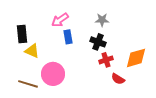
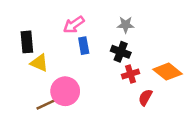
orange diamond: (136, 58) -> (168, 72), turned 55
red semicircle: (118, 79) -> (145, 97), turned 88
brown line: (28, 84) -> (48, 104), moved, turned -42

